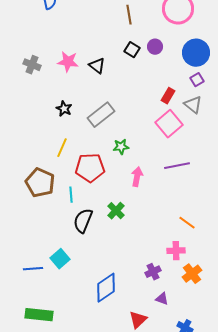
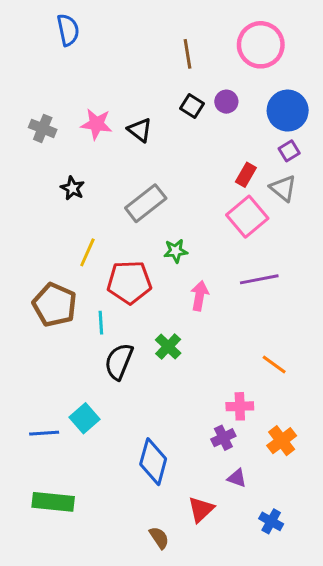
black star: (64, 109) -> (73, 188), moved
pink cross: (176, 251) -> (240, 406), moved
blue diamond: (106, 288) -> (153, 462), turned -40

